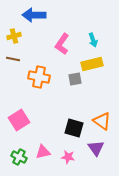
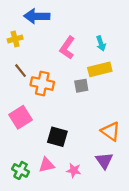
brown line: (13, 59) -> (21, 71), moved, turned 40
pink square: (19, 120) -> (21, 117), moved
black square: (74, 128) -> (57, 137), moved

